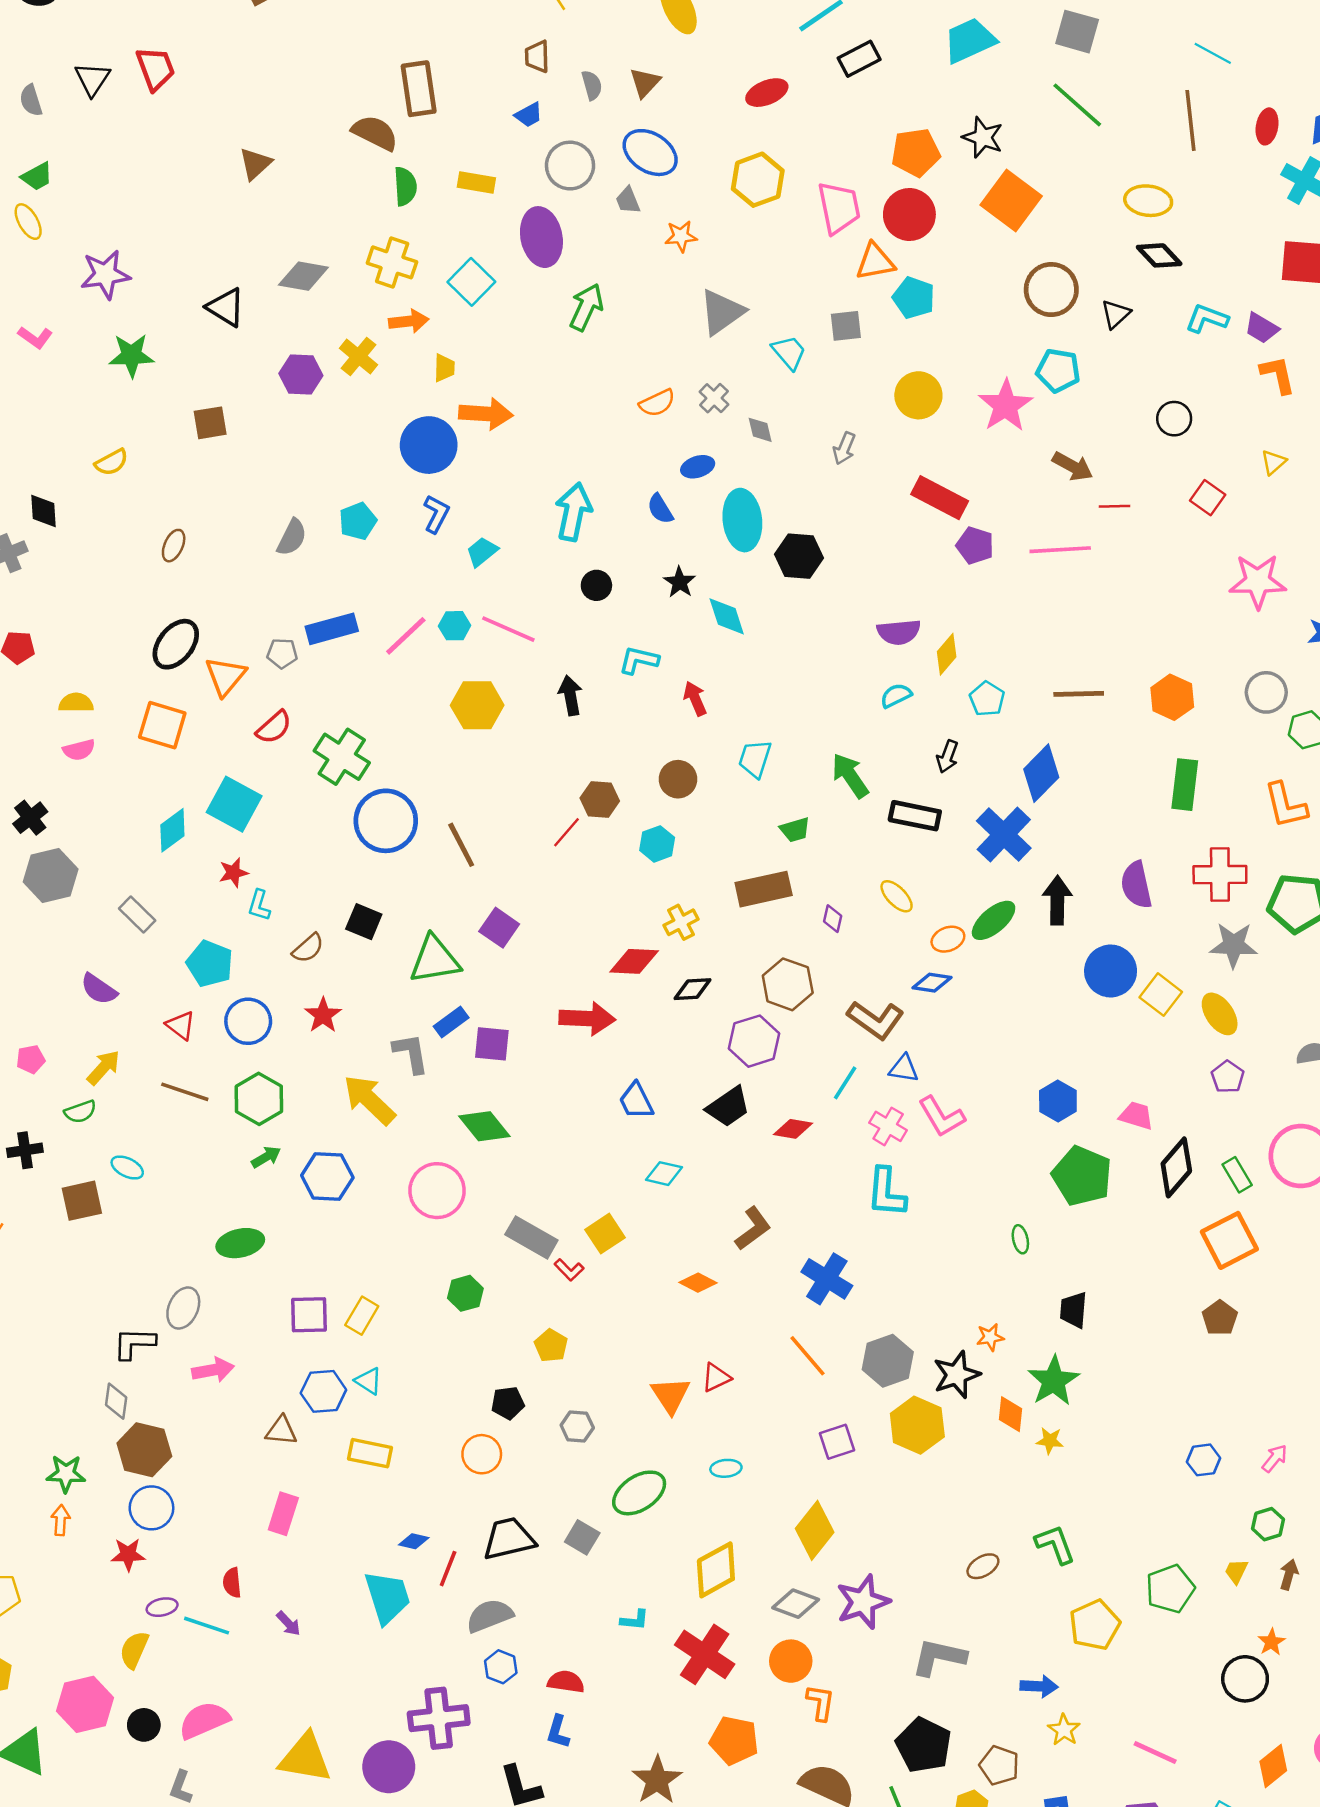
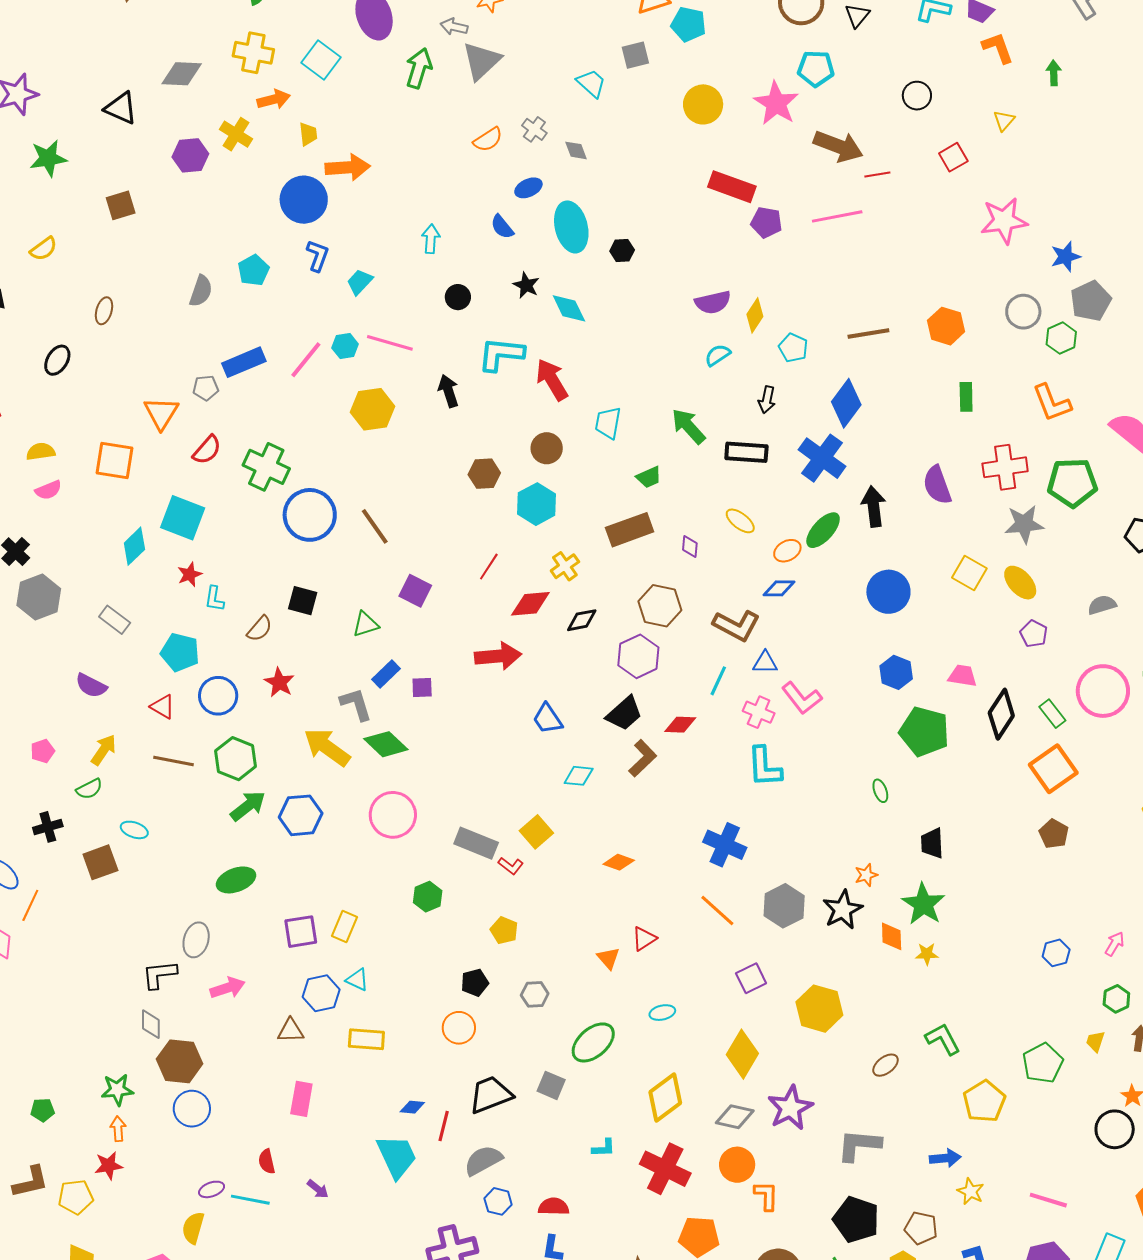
gray triangle: (722, 312) -> (481, 61), moved
gray arrow: (844, 448) -> (454, 27), moved, turned 88
brown arrow: (1073, 466) -> (838, 146), size x1.4
red square: (1208, 498) -> (953, 157), turned 32
cyan arrow: (573, 512) -> (431, 239), size x0.6
black hexagon: (799, 556) -> (622, 250), size x0.6
black ellipse: (176, 644) -> (57, 360), moved, size x0.7
cyan L-shape: (639, 660) -> (501, 354), size x1.4
red arrow: (695, 699) -> (552, 380), size x1.5
green rectangle: (1185, 785) -> (966, 397), size x0.7
red line: (567, 832) -> (489, 567), moved
cyan hexagon: (657, 844) -> (537, 504), size x1.4
green triangle: (435, 960) -> (365, 624), size x0.6
blue circle: (1111, 971) -> (888, 592), moved
purple square: (492, 1044) -> (422, 688), size x0.7
green diamond: (484, 1126) -> (386, 744), moved
green arrow: (266, 1157) -> (248, 806), size x1.5
brown L-shape: (753, 1228) -> (643, 758), moved
orange triangle: (670, 1395) -> (608, 958), size x0.7
yellow hexagon: (917, 1425) -> (819, 1009), moved
red star: (128, 1554) -> (109, 1166), moved

